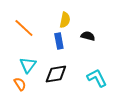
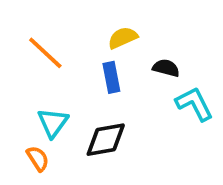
yellow semicircle: (65, 20) -> (123, 38), turned -126
cyan L-shape: (97, 78) -> (194, 104), moved

